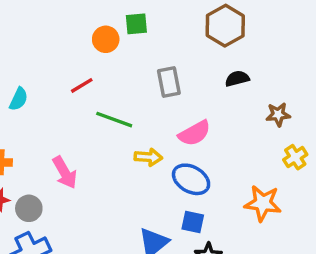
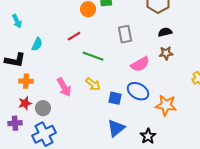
brown star: (278, 114) -> (166, 53), moved
yellow arrow: (148, 157) -> (93, 84), moved, turned 35
orange star: (263, 203) -> (166, 105), moved
blue square: (193, 222) -> (115, 98), moved

